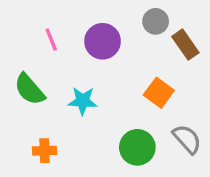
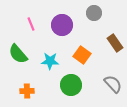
brown rectangle: (185, 45) -> (115, 43), moved
orange square: (159, 93) -> (82, 55), moved
green circle: (137, 147) -> (71, 85), moved

